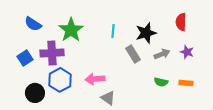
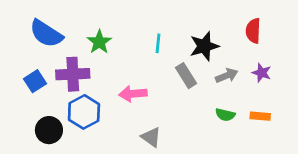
blue semicircle: (33, 24) -> (46, 34), size x1.4
green star: (71, 30) -> (99, 42), size x0.7
pink arrow: (95, 79) -> (133, 94), moved

